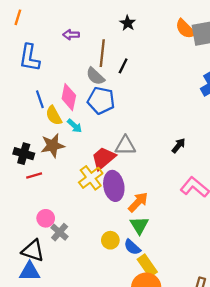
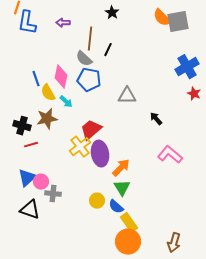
blue L-shape: (30, 58) -> (27, 23), moved
gray triangle: (125, 146) -> (127, 96), moved
black arrow: (178, 146) -> (156, 119), turned -80
gray cross: (60, 232) -> (53, 194), turned -35
blue triangle: (30, 271) -> (27, 178), moved, turned -42

